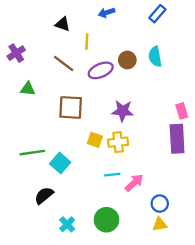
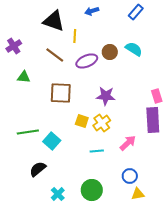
black triangle: (63, 24) -> (54, 21), size x1.6
cyan semicircle: (155, 57) -> (134, 49), turned 132
yellow cross: (118, 142) -> (102, 123), turned -30
pink arrow: (134, 183) -> (128, 143), moved
blue circle: (160, 204) -> (130, 176), moved

